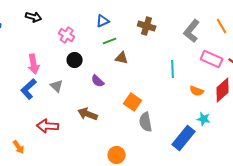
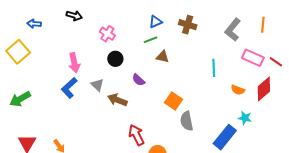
blue triangle: (103, 21) -> (156, 22), moved
orange line: (222, 26) -> (263, 25), turned 35
brown arrow: (88, 114) -> (117, 100), moved
red arrow: (48, 126) -> (136, 135), moved, turned 60

